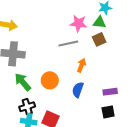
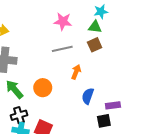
pink star: (78, 23) -> (63, 21), moved
blue semicircle: (78, 90) -> (88, 96), moved
purple rectangle: (110, 92) -> (113, 105), moved

